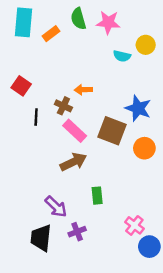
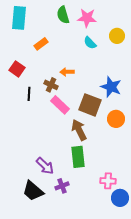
orange rectangle: (51, 34) -> (41, 44), moved
cyan semicircle: (122, 56) -> (90, 43), moved, turned 32
brown arrow: (73, 162) -> (79, 130), moved, turned -90
green rectangle: (97, 196) -> (78, 157), size x1.5
pink cross: (134, 225) -> (108, 181), turned -35
black trapezoid: (41, 238) -> (33, 191), turned -55

